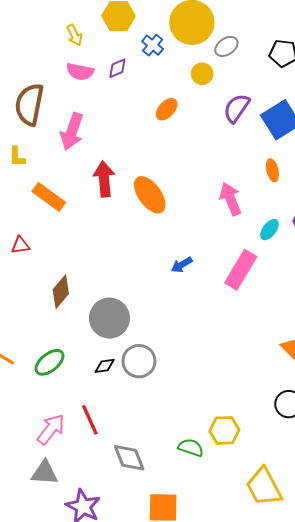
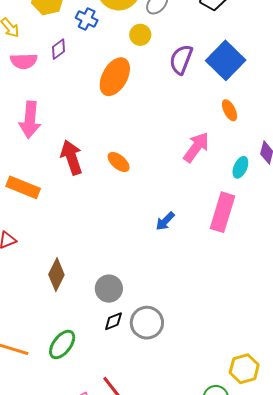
orange ellipse: (167, 109) -> (115, 77), size x1.6
orange ellipse: (150, 195) -> (119, 162), size x0.6
pink arrow: (230, 199) -> (196, 147), turned 72
gray circle: (109, 318) -> (109, 289), size x0.7
black diamond: (105, 366) -> (113, 321), moved

